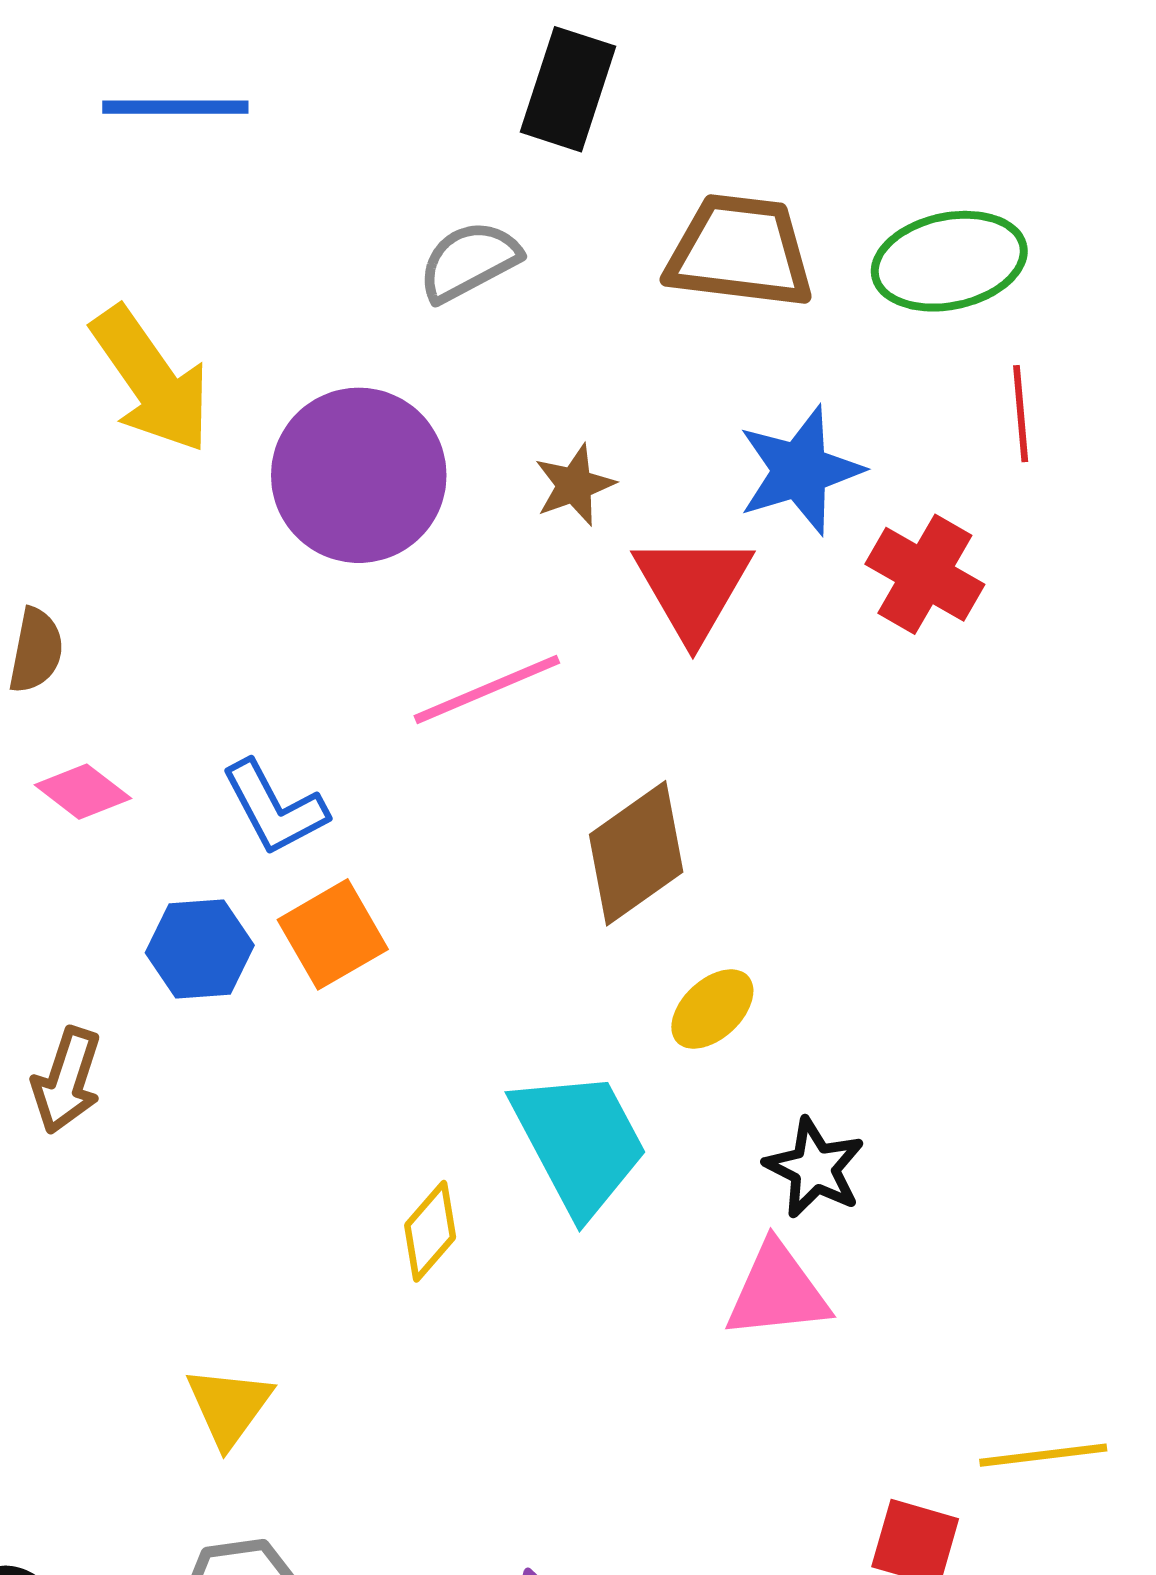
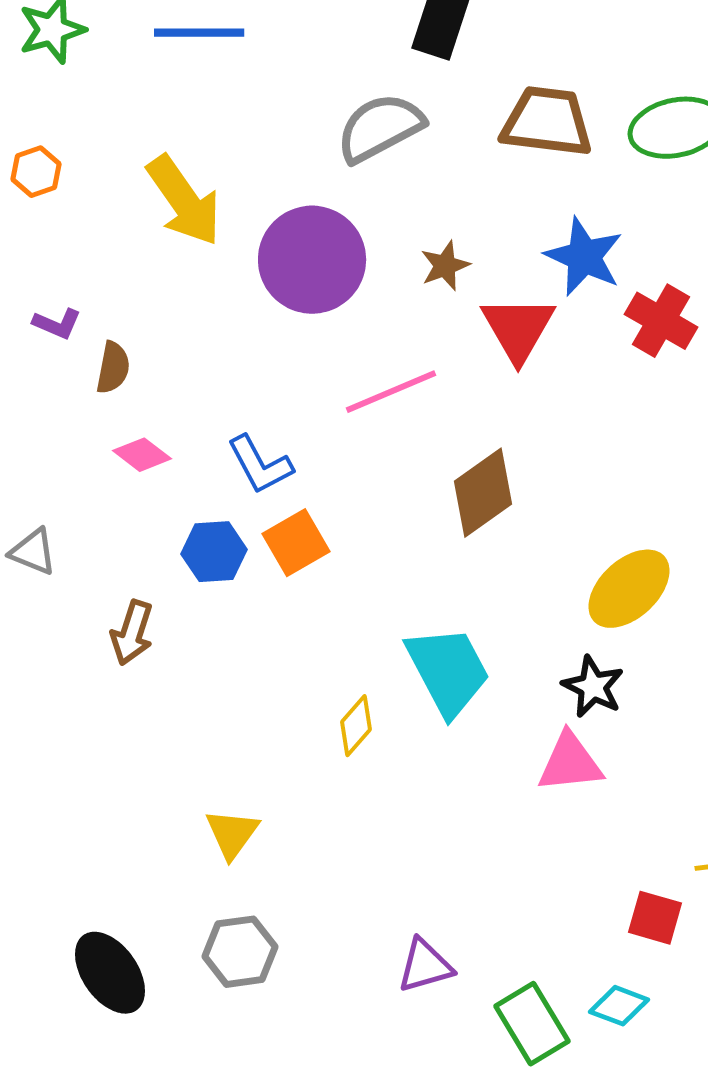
gray semicircle: (469, 261) -> (380, 128), size x1.4
blue star: (800, 470) -> (584, 257), turned -30
yellow ellipse: (712, 1009) -> (629, 589), moved, size x1.6

